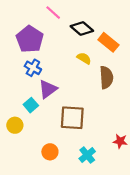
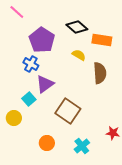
pink line: (53, 13) -> (17, 12), moved
purple pentagon: (30, 39) -> (42, 40), moved
orange rectangle: (108, 42) -> (102, 40), turned -30
brown square: (72, 118) -> (68, 111), turned 30

